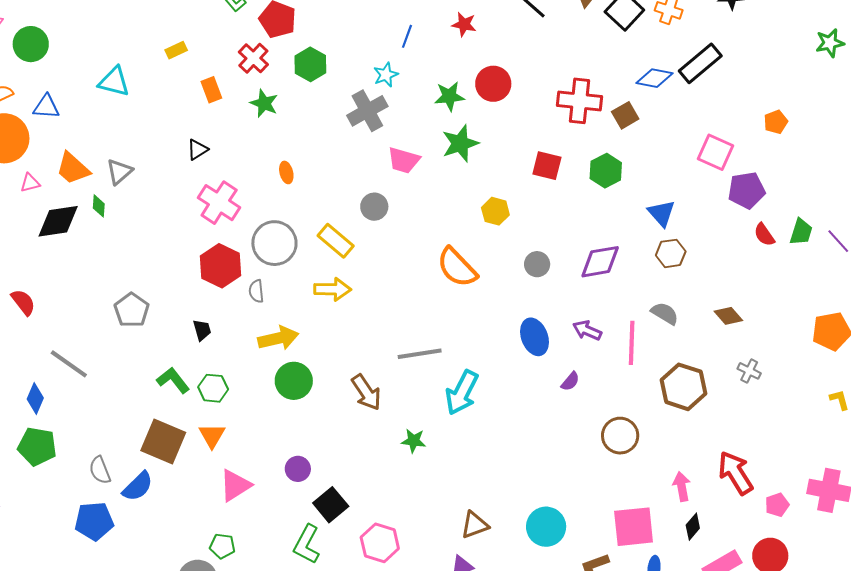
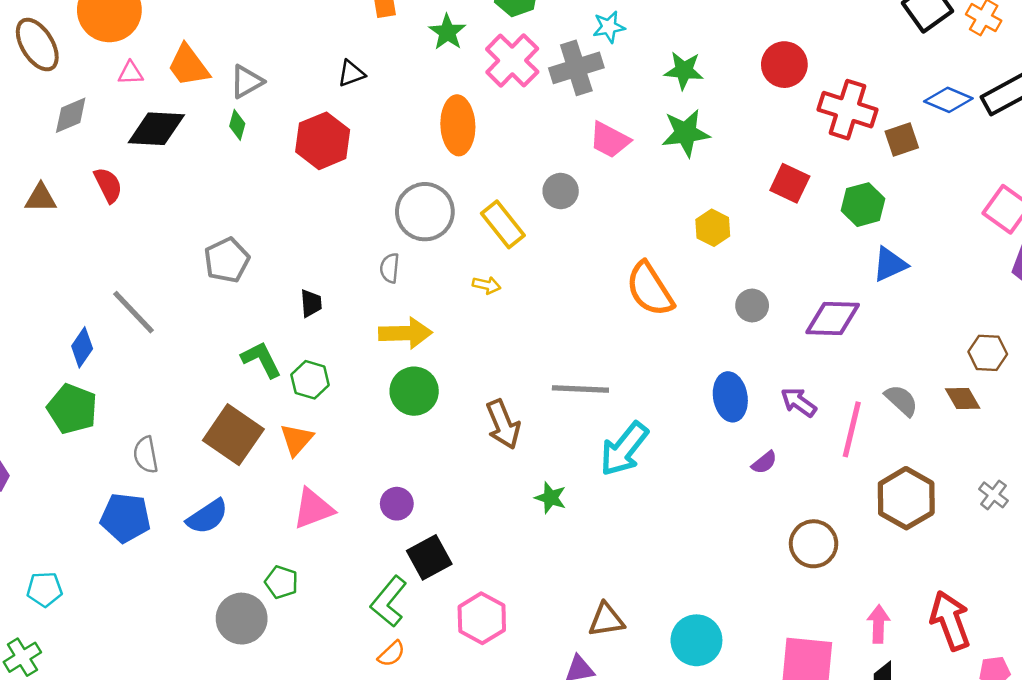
red circle: (493, 84) -> (784, 65), moved
orange ellipse: (286, 172) -> (458, 125), size x2.0
pink cross: (219, 203) -> (512, 60), moved
green diamond: (99, 206) -> (237, 125), moved
blue triangle: (661, 213) -> (890, 264), moved, turned 36
brown hexagon: (671, 253) -> (988, 353), moved
red hexagon: (221, 266) -> (323, 141), moved
yellow arrow: (333, 289) -> (487, 285), size x0.6
red semicircle: (23, 302) -> (108, 185), moved
brown diamond: (728, 316) -> (963, 398), moved
blue semicircle: (138, 486) -> (207, 517), moved

